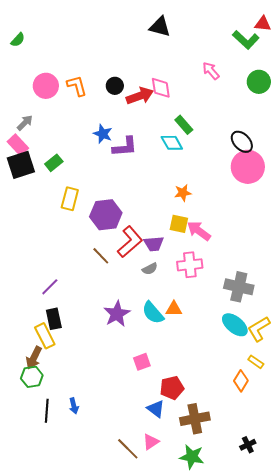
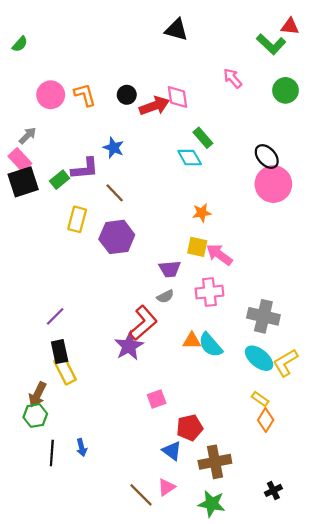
purple L-shape: (125, 147) -> (85, 169), moved
red L-shape: (130, 242) -> (143, 323), moved
brown line: (101, 256) -> (115, 193), moved
cyan semicircle: (153, 313) -> (211, 345), moved
yellow rectangle: (45, 336) -> (65, 370), moved
yellow rectangle: (256, 362) -> (260, 399), moved

